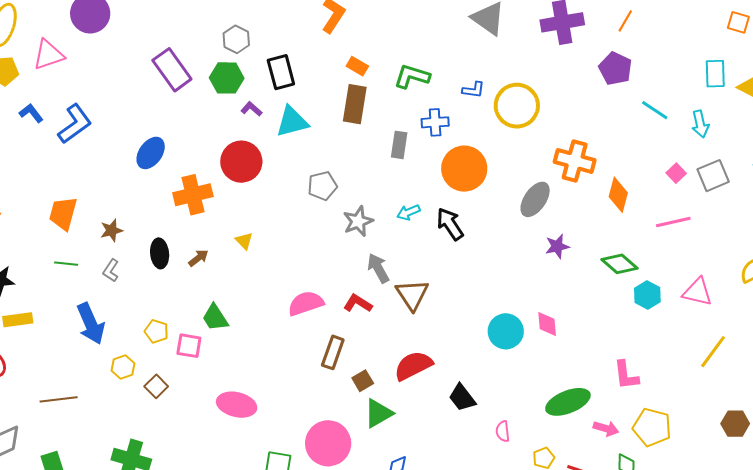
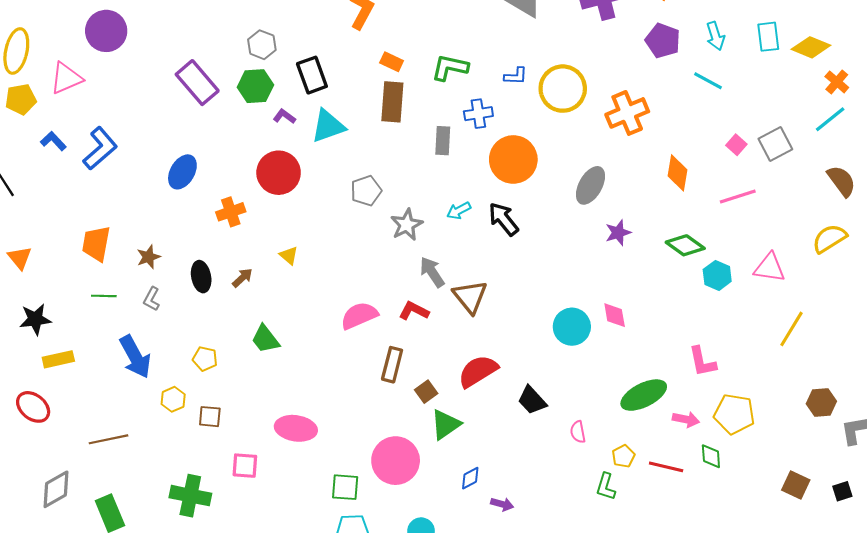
cyan arrow: (700, 124) -> (715, 36), moved
orange cross: (575, 161) -> (627, 113), moved, turned -33
orange cross: (193, 195) -> (231, 212), size x0.7
pink square: (189, 346) -> (245, 466), moved
brown square: (156, 386) -> (210, 417), turned -35

